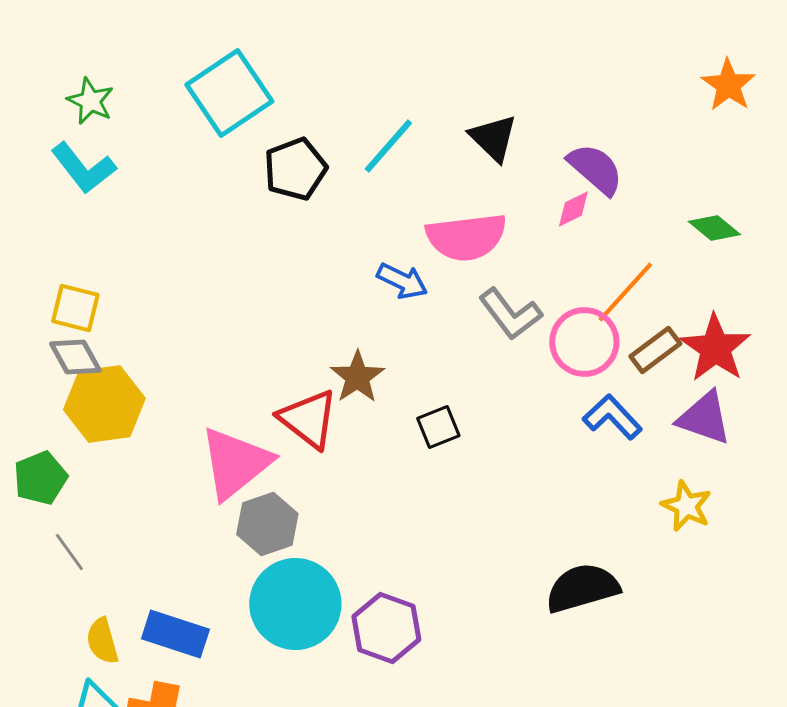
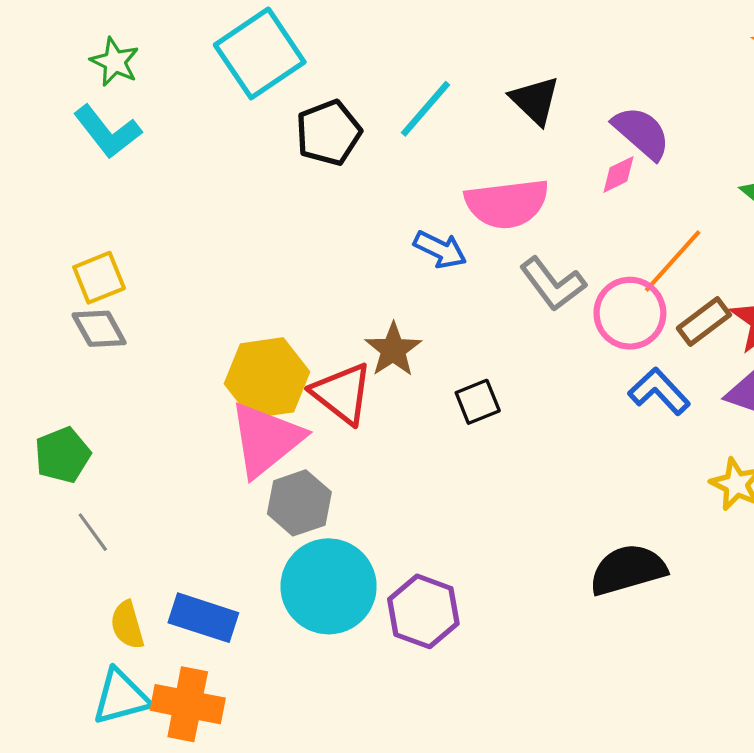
yellow square: (75, 308) -> (99, 278), turned -36
yellow hexagon: (104, 404) -> (267, 378), moved

